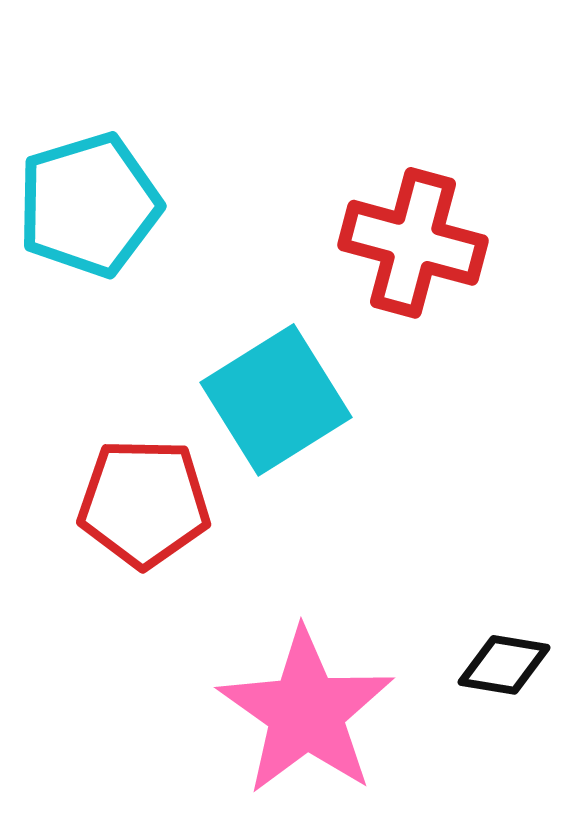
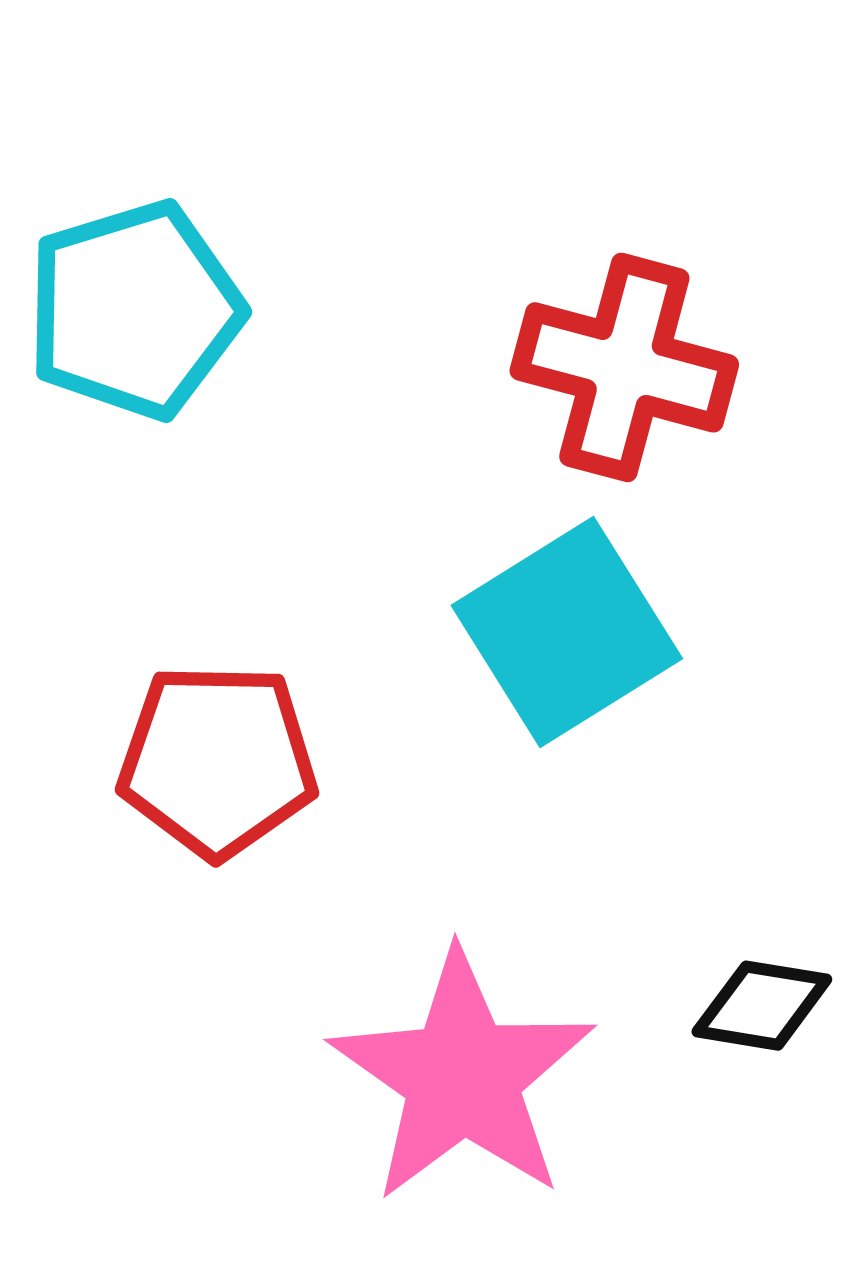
cyan square: (276, 400) -> (567, 632), moved

